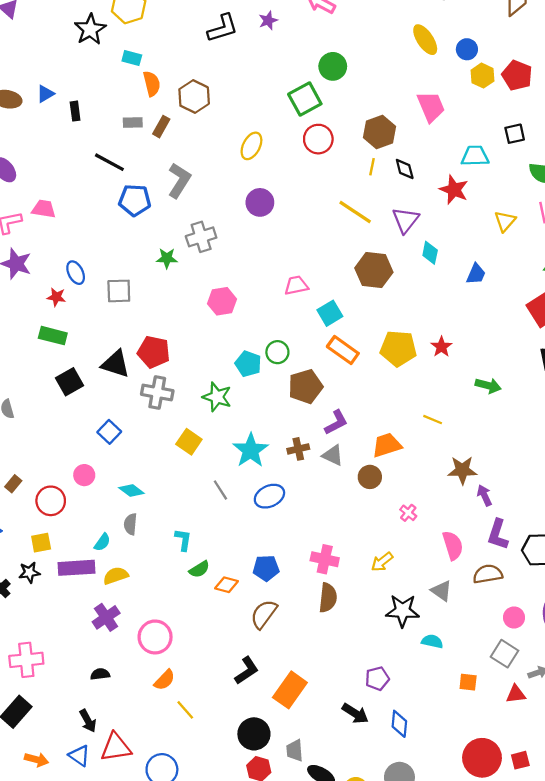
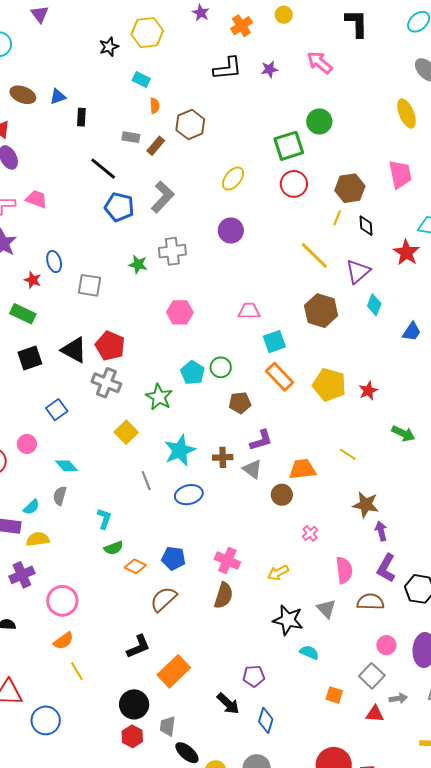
black star: (90, 29) -> (109, 47), size x0.7
orange semicircle: (152, 84) -> (155, 106), size x0.7
brown pentagon: (306, 386) -> (240, 403), size x0.7

